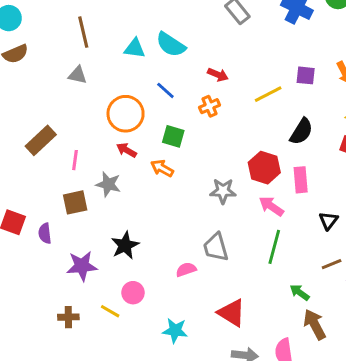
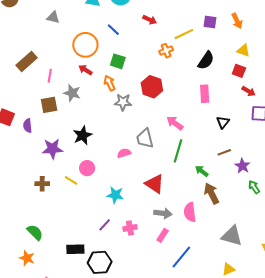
orange cross: (210, 106) -> (166, 51), moved
orange arrow: (162, 168) -> (109, 83), turned 35
red hexagon: (264, 168) -> (152, 87), moved
gray star: (223, 191) -> (123, 102), moved
pink arrow: (271, 206) -> (175, 123), moved
green line: (274, 247) -> (178, 151), moved

